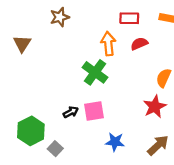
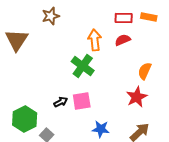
red rectangle: (129, 18) -> (124, 18), moved
brown triangle: (22, 44) -> (17, 40), size x1.4

